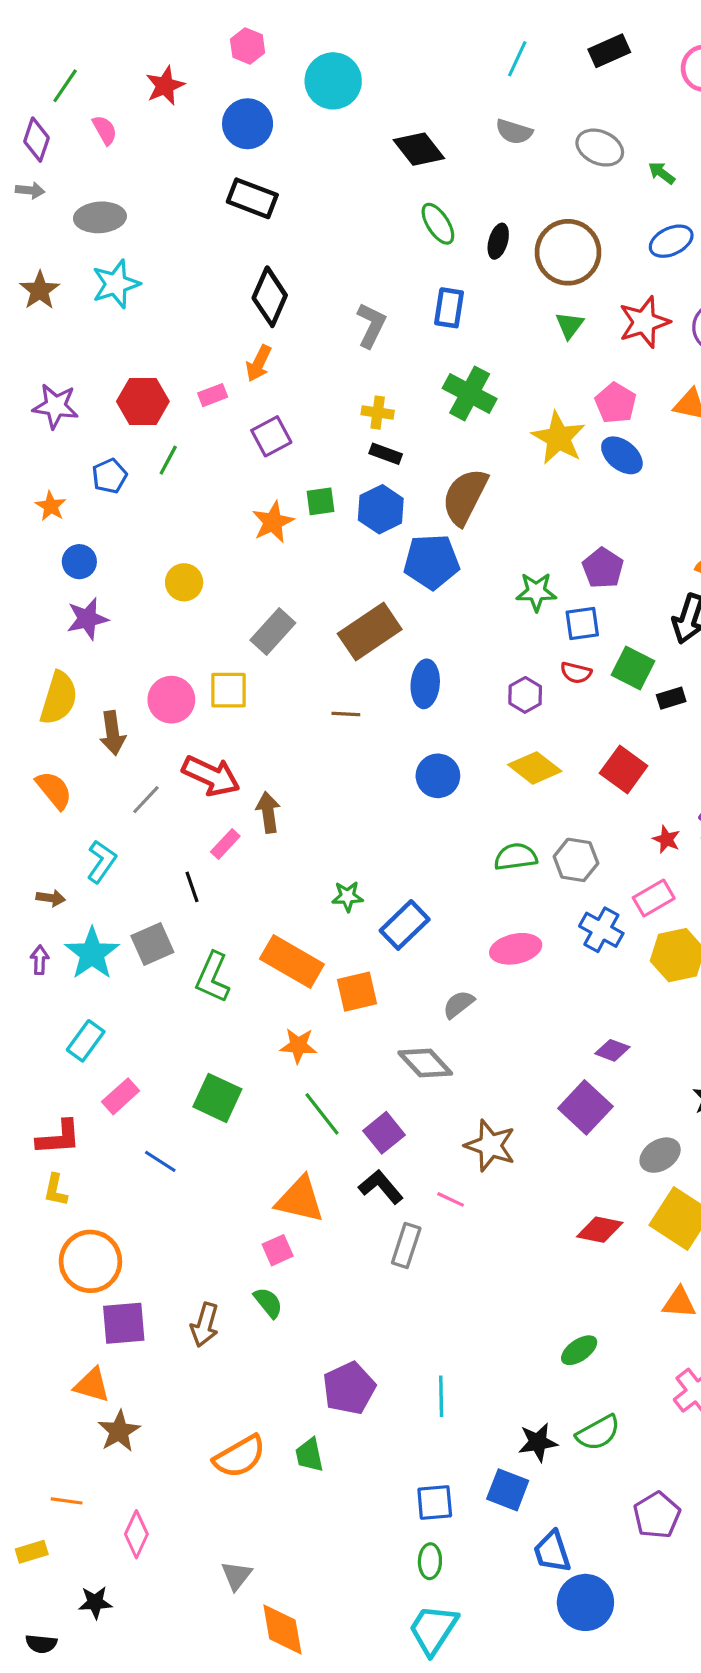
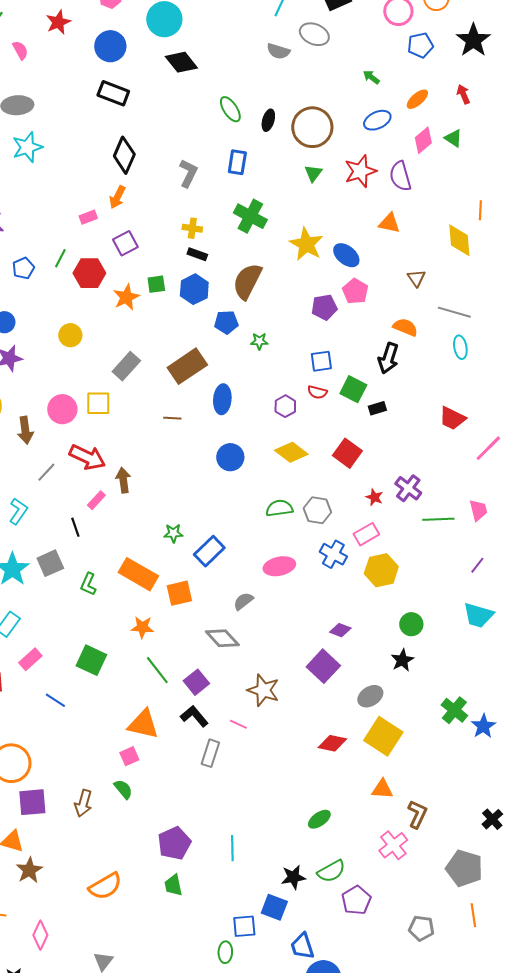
gray ellipse: (600, 148) -> (314, 34), moved
black diamond: (419, 149) -> (181, 62), moved
red hexagon: (143, 401) -> (89, 273), moved
pink pentagon: (616, 403) -> (355, 291), moved
blue pentagon: (432, 562) -> (226, 322), size x0.7
purple pentagon: (603, 568) -> (324, 307), moved, turned 30
green star: (536, 592) -> (259, 341), moved, size x0.7
green L-shape: (213, 977) -> (88, 584), size x0.7
green trapezoid: (309, 1455) -> (173, 885), moved
blue square: (435, 1503) -> (244, 926), moved
purple pentagon: (657, 1515) -> (356, 900), moved

